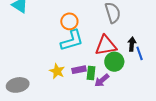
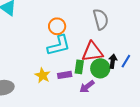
black arrow: (132, 44) -> (113, 61), moved
blue line: (140, 53) -> (126, 61), turned 48
green rectangle: (91, 73) -> (79, 67), moved

